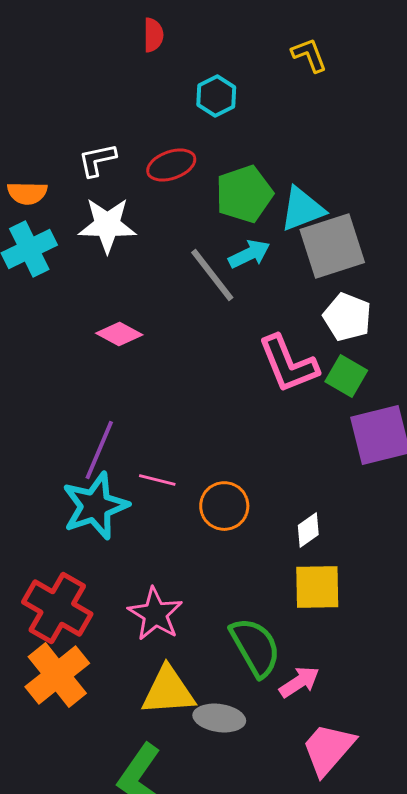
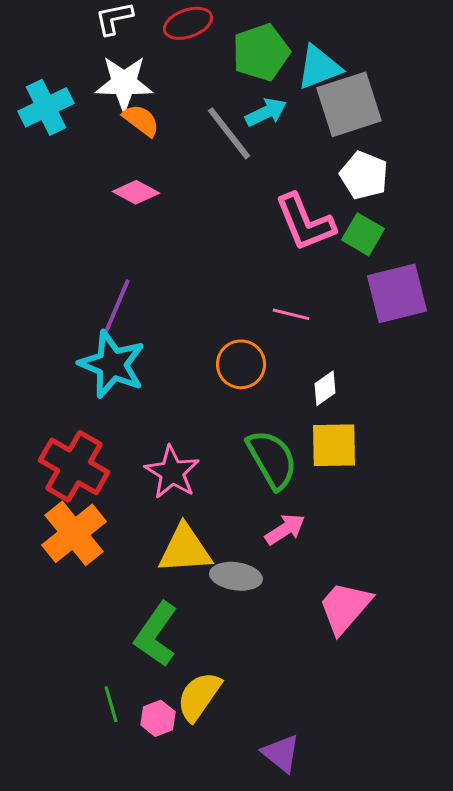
orange semicircle: (27, 193) -> (141, 120), moved, turned -144
pink line: (157, 480) -> (291, 314), moved
cyan star: (95, 506) -> (112, 364), turned -30
green semicircle: (255, 647) -> (272, 459), moved
pink arrow: (299, 682) -> (285, 529), moved

